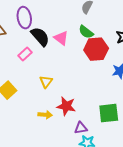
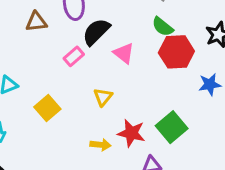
black semicircle: (40, 37) -> (96, 32), turned -95
pink triangle: (61, 38) -> (124, 53), moved
green square: (109, 113) -> (172, 127), moved, turned -35

